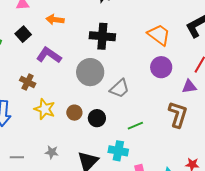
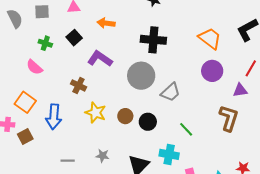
green line: (135, 126) -> (186, 129), turned 70

